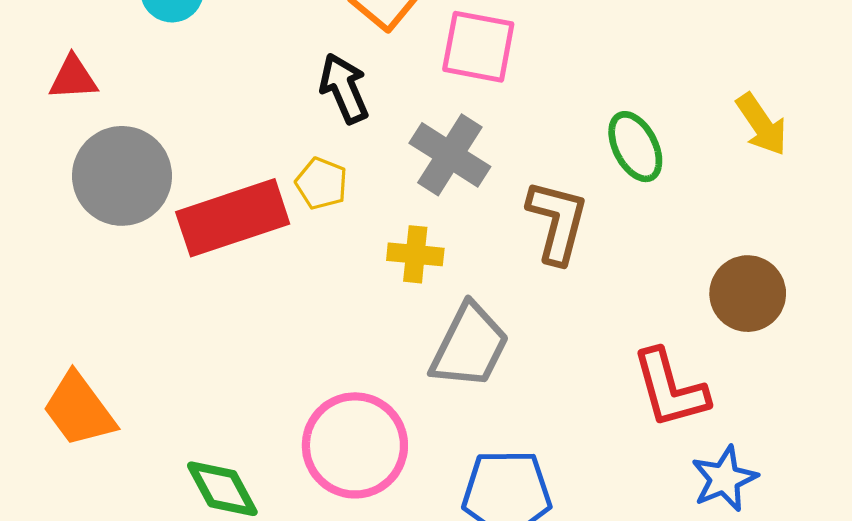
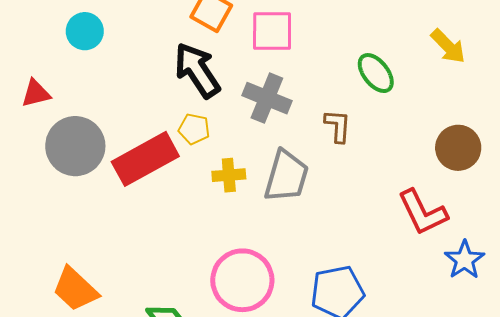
black arrow: (344, 88) -> (197, 70), size x1.4
brown L-shape: (557, 222) -> (338, 126), size x0.7
yellow cross: (415, 254) -> (229, 175), moved
gray trapezoid: (469, 346) -> (286, 176), moved

